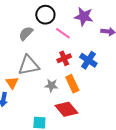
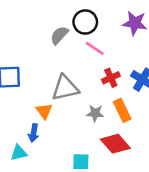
gray semicircle: (26, 33) -> (59, 35), moved
pink line: (63, 33) -> (95, 48), moved

